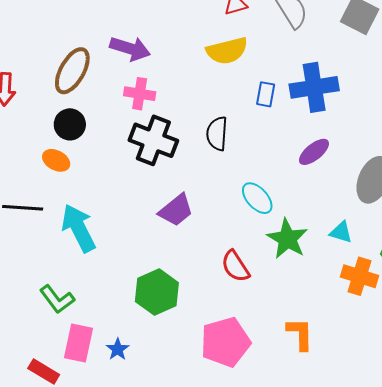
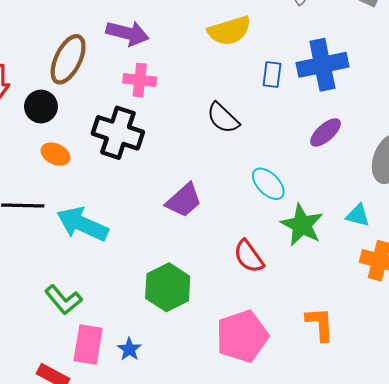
black circle: (70, 124) -> (41, 107), moved
black semicircle: (217, 134) -> (223, 118), turned -48
black cross: (153, 140) -> (118, 133), moved
cyan arrow: (79, 228) -> (82, 224), turned -36

